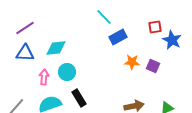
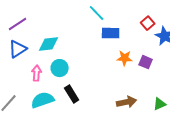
red square: (155, 27) -> (148, 23), turned -32
blue rectangle: (118, 37) -> (111, 33), turned 30
blue triangle: (25, 53) -> (18, 49), turned -36

